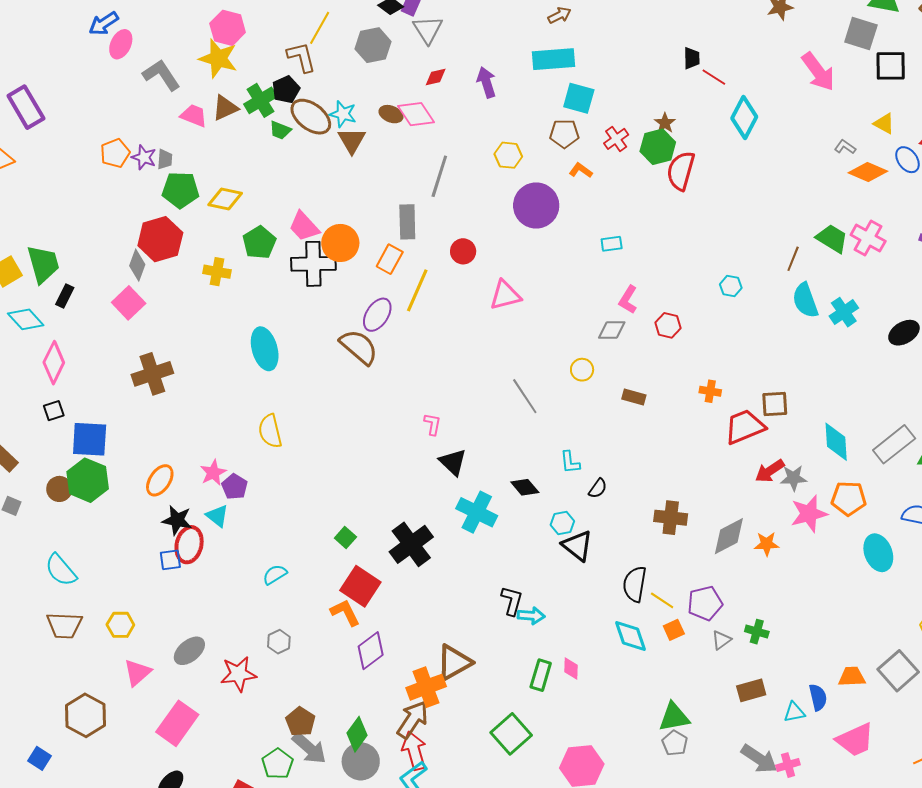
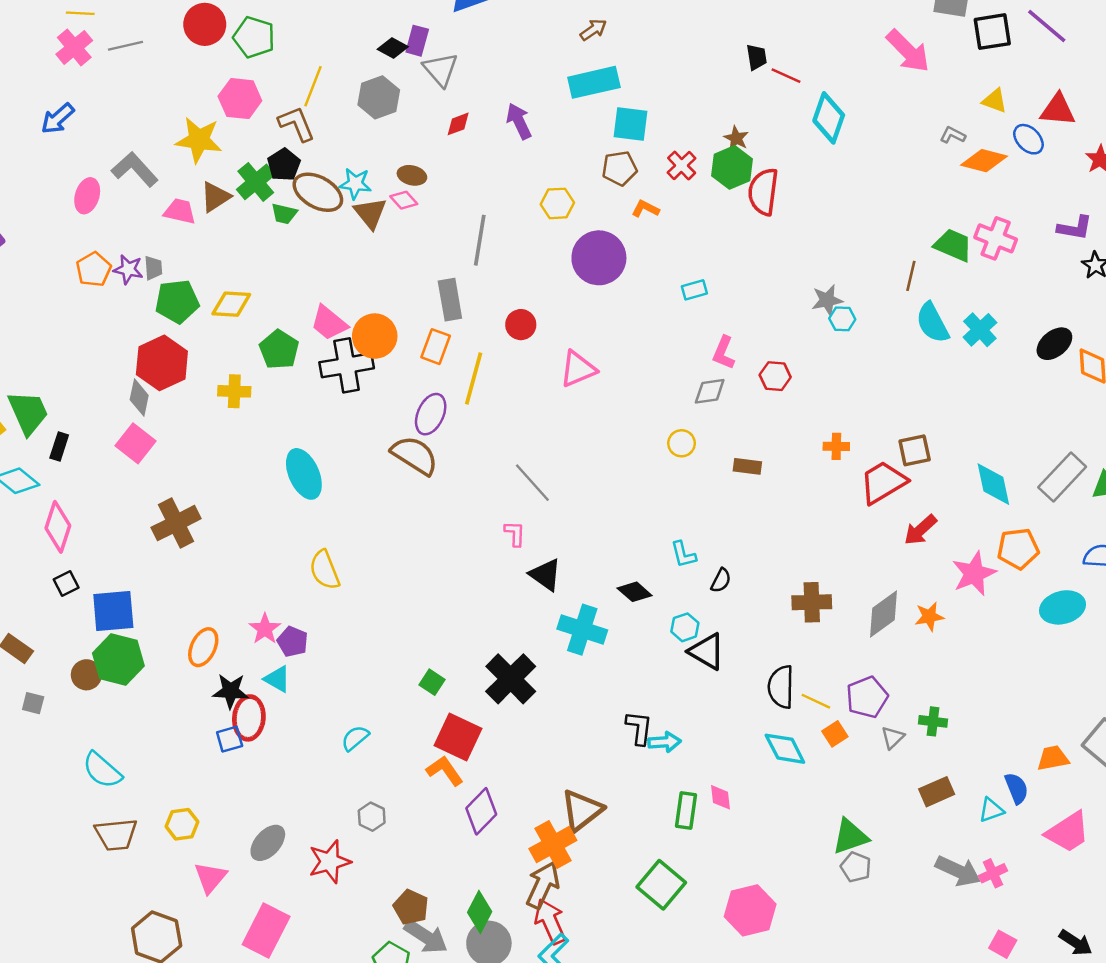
pink hexagon: (228, 28) -> (240, 99), moved
pink ellipse: (121, 44) -> (87, 196), moved
pink diamond: (416, 114) -> (404, 200), moved, size x0.6
gray line: (525, 396) -> (532, 483), moved
gray star: (794, 478) -> (827, 300), moved
cyan ellipse: (878, 553) -> (1063, 607), turned -75

